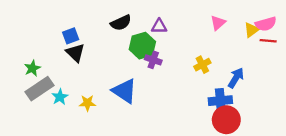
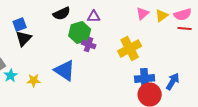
yellow triangle: (251, 30) -> (162, 16), moved
black triangle: (75, 53) -> (24, 38), turned 30
yellow cross: (202, 65) -> (130, 48), size x1.6
blue arrow: (236, 78) -> (173, 82), moved

